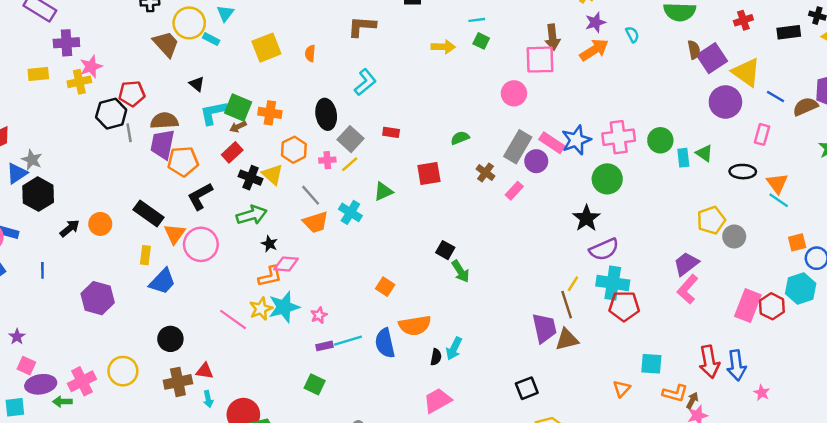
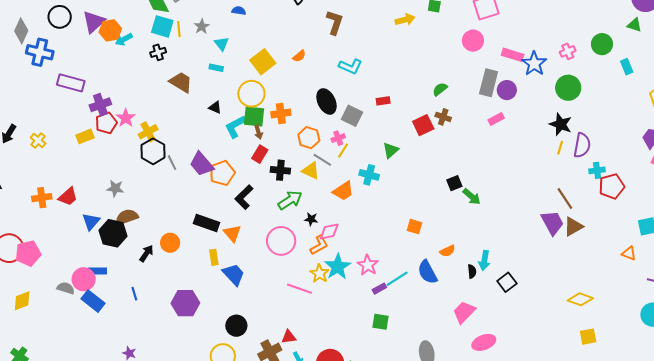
yellow circle: (189, 23) -> (251, 94), moved
brown L-shape: (362, 26) -> (335, 22), turned 120
orange semicircle: (310, 53) -> (299, 56), turned -120
yellow cross: (79, 82) -> (148, 132), moved
cyan L-shape: (365, 82) -> (350, 66), turned 80
red pentagon: (132, 94) -> (106, 123), moved
brown semicircle: (164, 121) -> (127, 217), moved
brown arrow: (238, 127) -> (258, 132), turned -64
pink cross: (619, 137) -> (568, 51), size x0.6
pink rectangle: (552, 143) -> (513, 55), moved
purple trapezoid: (162, 144) -> (202, 164), turned -36
green triangle: (704, 153) -> (634, 25), moved
cyan rectangle: (683, 158) -> (627, 67), moved
gray star: (32, 160) -> (115, 188), moved
yellow line: (350, 164) -> (343, 151), moved
brown cross: (485, 173) -> (443, 117), moved
yellow triangle: (273, 175) -> (311, 171), moved
pink rectangle: (514, 191) -> (496, 119), turned 35
gray line: (311, 195) -> (322, 160), moved
pink circle: (201, 244) -> (281, 241), moved
purple semicircle: (604, 249) -> (582, 145), turned -40
black square: (445, 250) -> (454, 183), turned -35
blue trapezoid: (162, 281) -> (234, 274), turned -70
cyan cross: (613, 283) -> (597, 170), size x0.6
yellow line: (573, 284) -> (560, 148), moved
pink star: (319, 315) -> (368, 265), size x1.5
orange semicircle: (415, 325) -> (447, 251), size x0.6
black circle: (170, 339) -> (236, 326), moved
black square: (527, 388) -> (507, 282), moved
orange triangle: (622, 389) -> (629, 253), turned -35
pink trapezoid: (437, 400) -> (464, 312), moved

